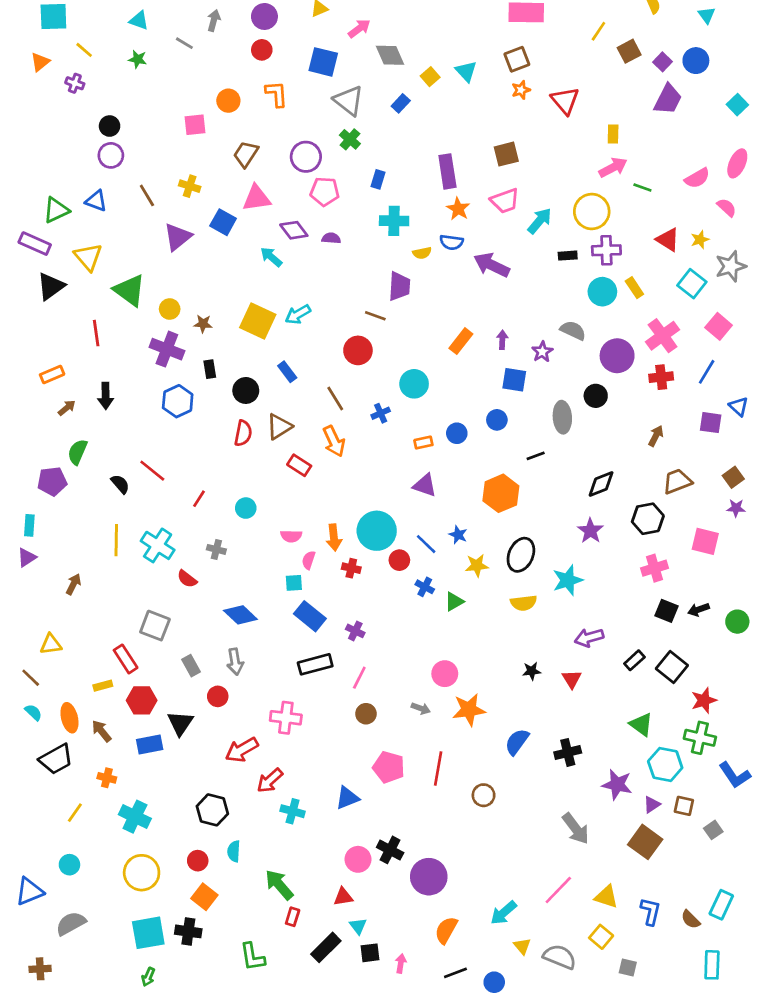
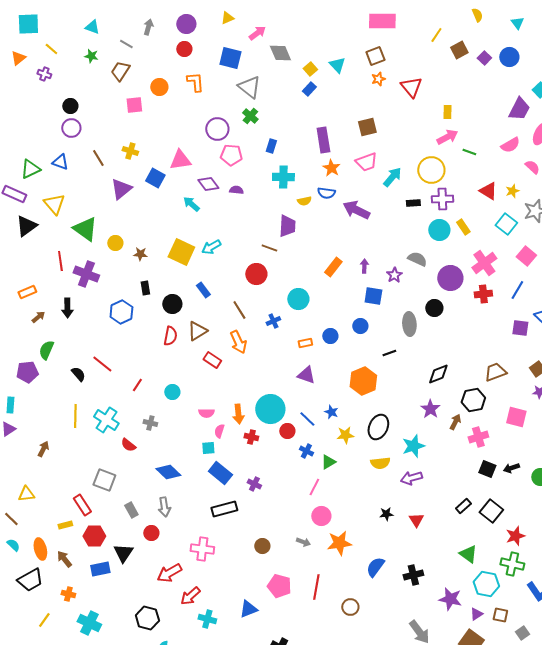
purple trapezoid: (668, 99) -> (519, 109), moved
blue rectangle: (401, 103) -> (309, 89), moved
brown trapezoid: (246, 154) -> (120, 71), moved
purple cross: (167, 349) -> (86, 274), moved
brown arrow: (656, 436) -> (455, 422), moved
purple arrow: (589, 638) -> (411, 478), moved
pink line: (359, 678) -> (314, 487), moved

